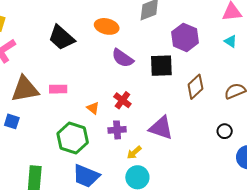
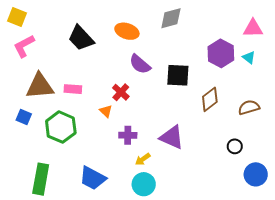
purple hexagon: (185, 37) -> (221, 53), moved
red cross: (122, 100) -> (121, 92), moved
green hexagon: (73, 138) -> (61, 127), moved

